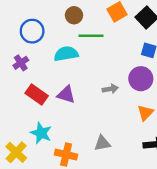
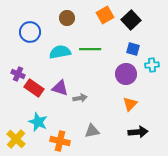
green line: (91, 36) -> (90, 49), moved
purple cross: (21, 63) -> (18, 74), moved, turned -32
gray arrow: (110, 89) -> (80, 98), moved

